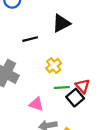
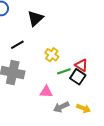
black triangle: (61, 23) -> (35, 18), moved
black line: (30, 39) -> (17, 45), moved

